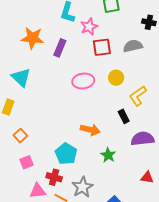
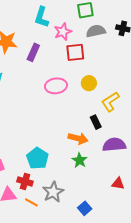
gray semicircle: (133, 46) -> (96, 31), moved
orange arrow: (90, 130) -> (78, 138), moved

